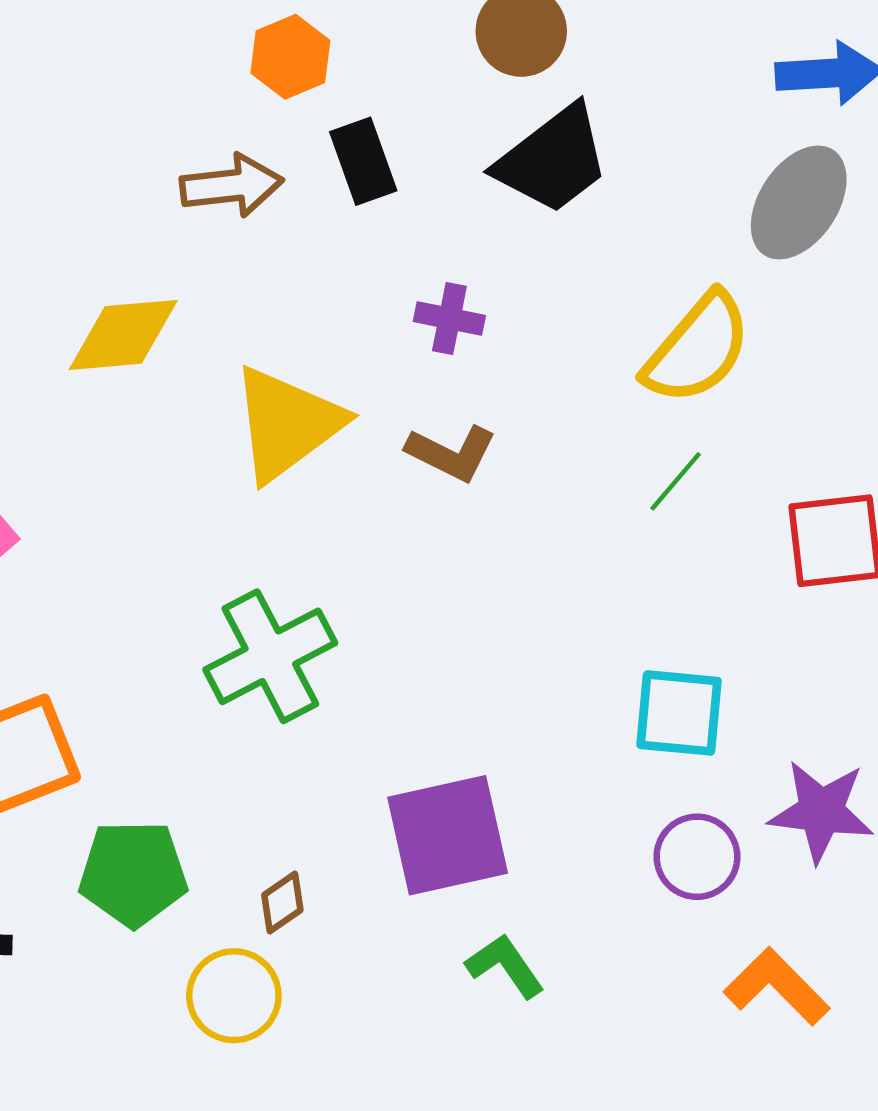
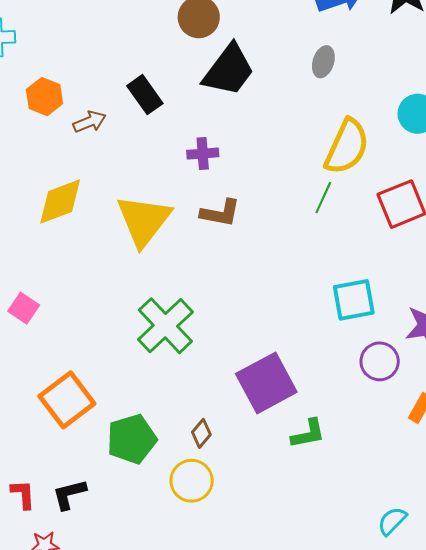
orange hexagon: (290, 57) -> (45, 97), moved
brown arrow: (232, 186) -> (90, 122), size x0.7
gray ellipse: (799, 203) -> (323, 62), moved, size x0.6
yellow semicircle: (698, 349) -> (347, 147), moved
green L-shape: (505, 966) -> (308, 434), turned 129

